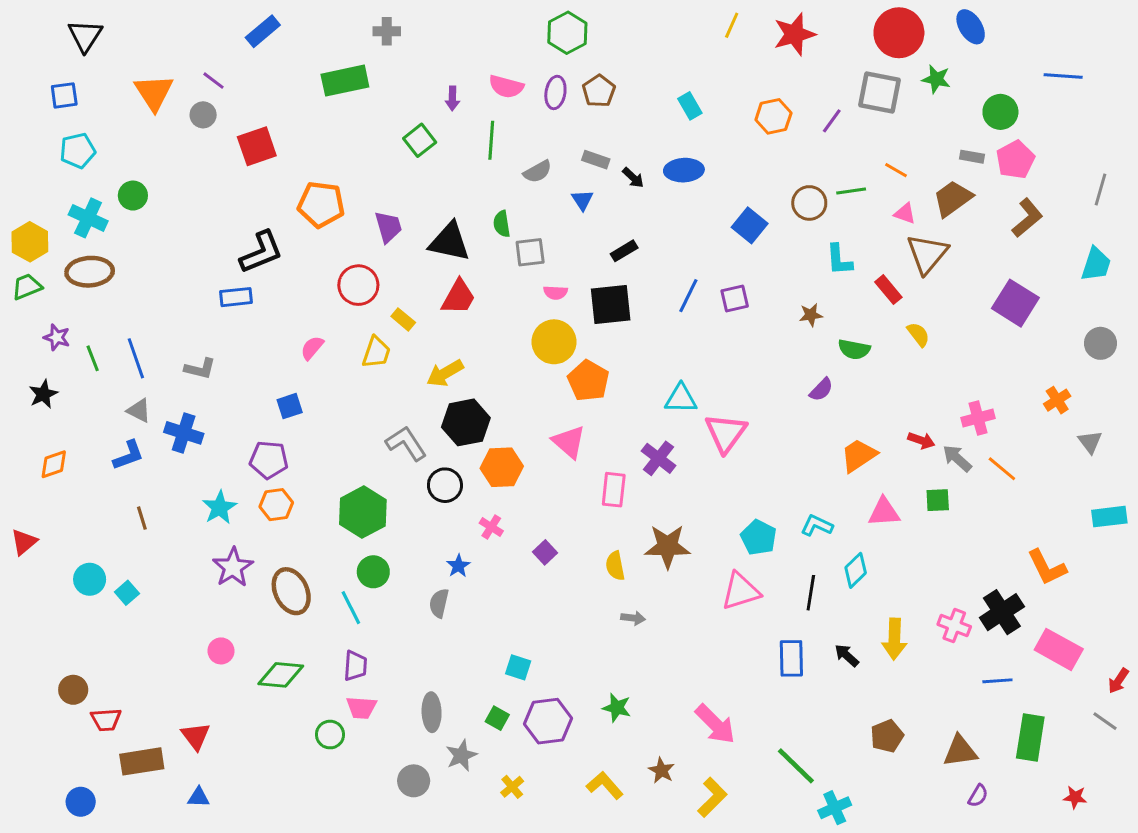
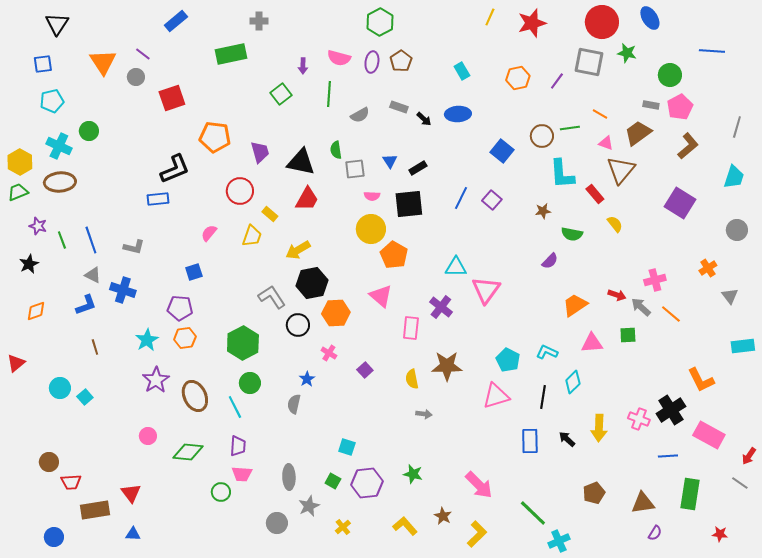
blue triangle: (582, 200) -> (390, 161), moved
cyan L-shape: (839, 260) -> (562, 174), size x1.4
purple square: (735, 299) -> (492, 200), turned -36

